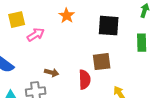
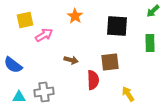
green arrow: (145, 11) -> (153, 11), turned -152
brown arrow: (52, 73) -> (71, 60), moved

